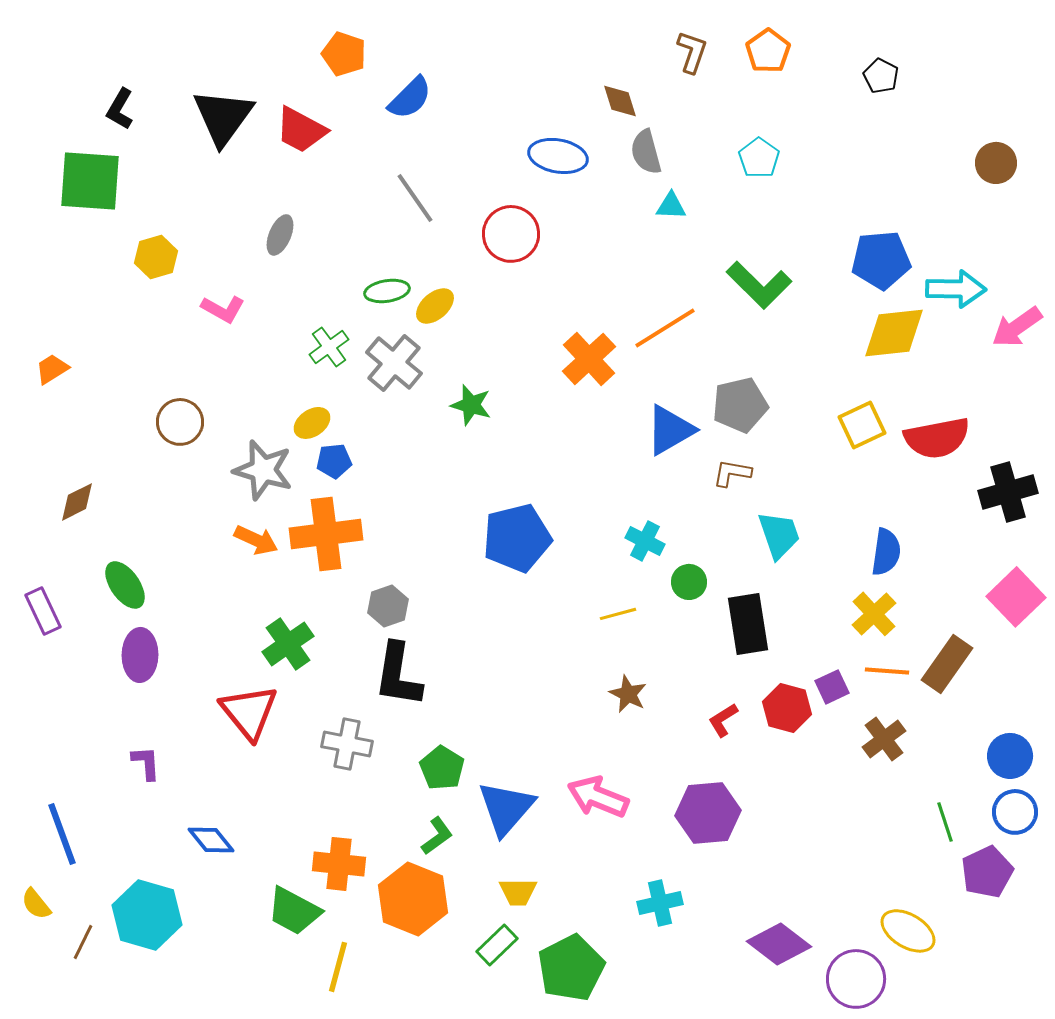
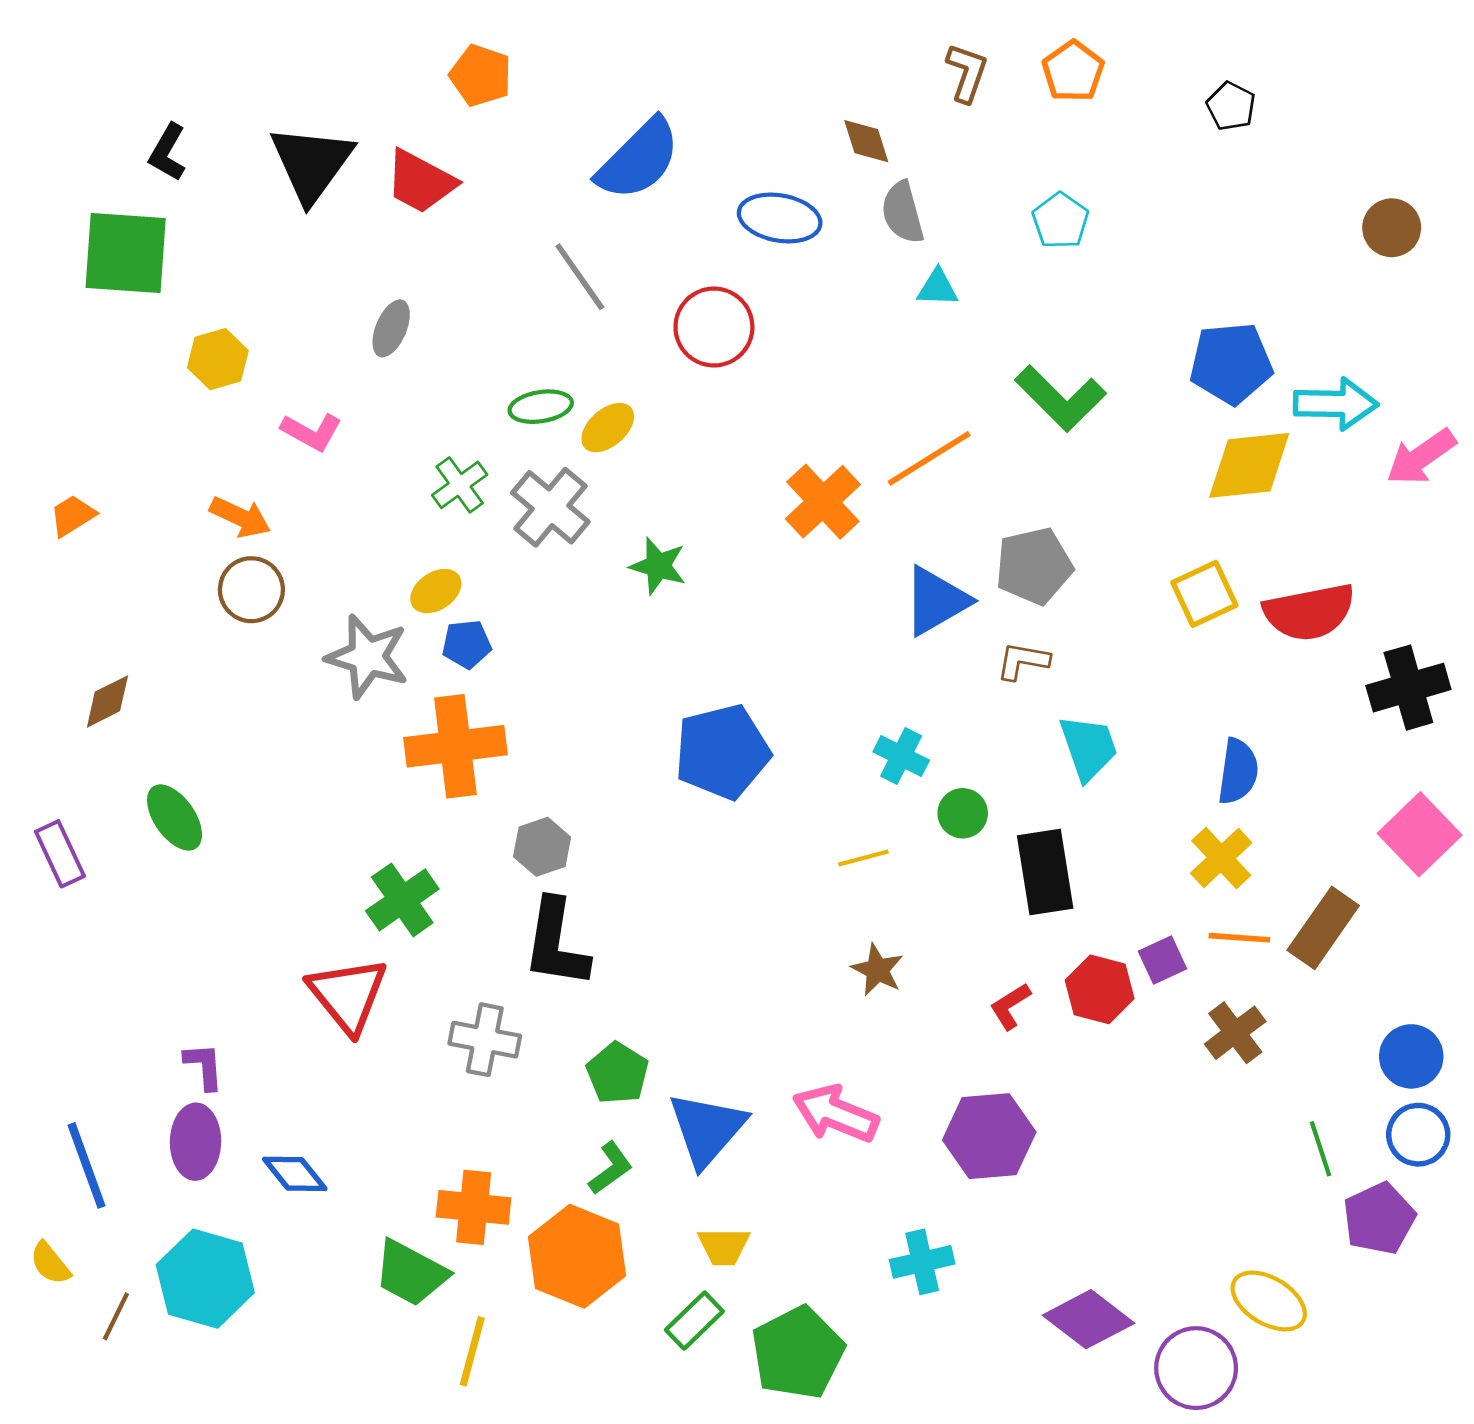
blue semicircle: (410, 98) -> (638, 159), moved, size x1.4
orange arrow: (256, 540) -> (240, 517), moved
purple ellipse: (140, 655) -> (196, 1142), moved

